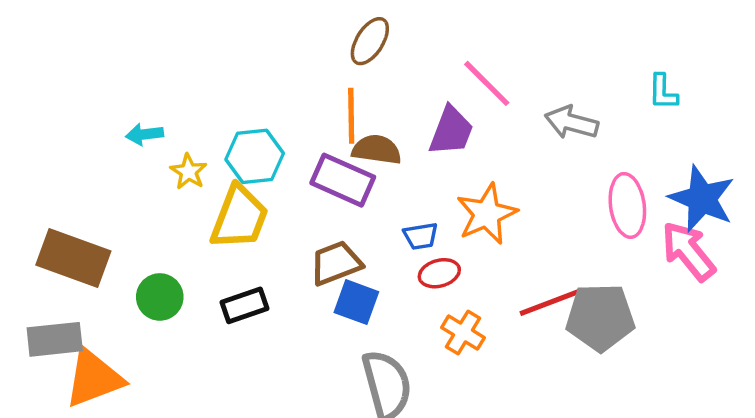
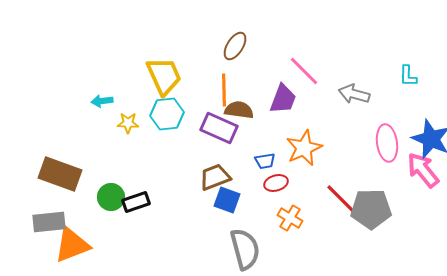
yellow star: (189, 172) -> (128, 123), turned -30
yellow trapezoid: (239, 217) -> (164, 76), moved, turned -45
red line: (551, 302) -> (342, 200), turned 66
black rectangle: (244, 305) -> (136, 202), moved

